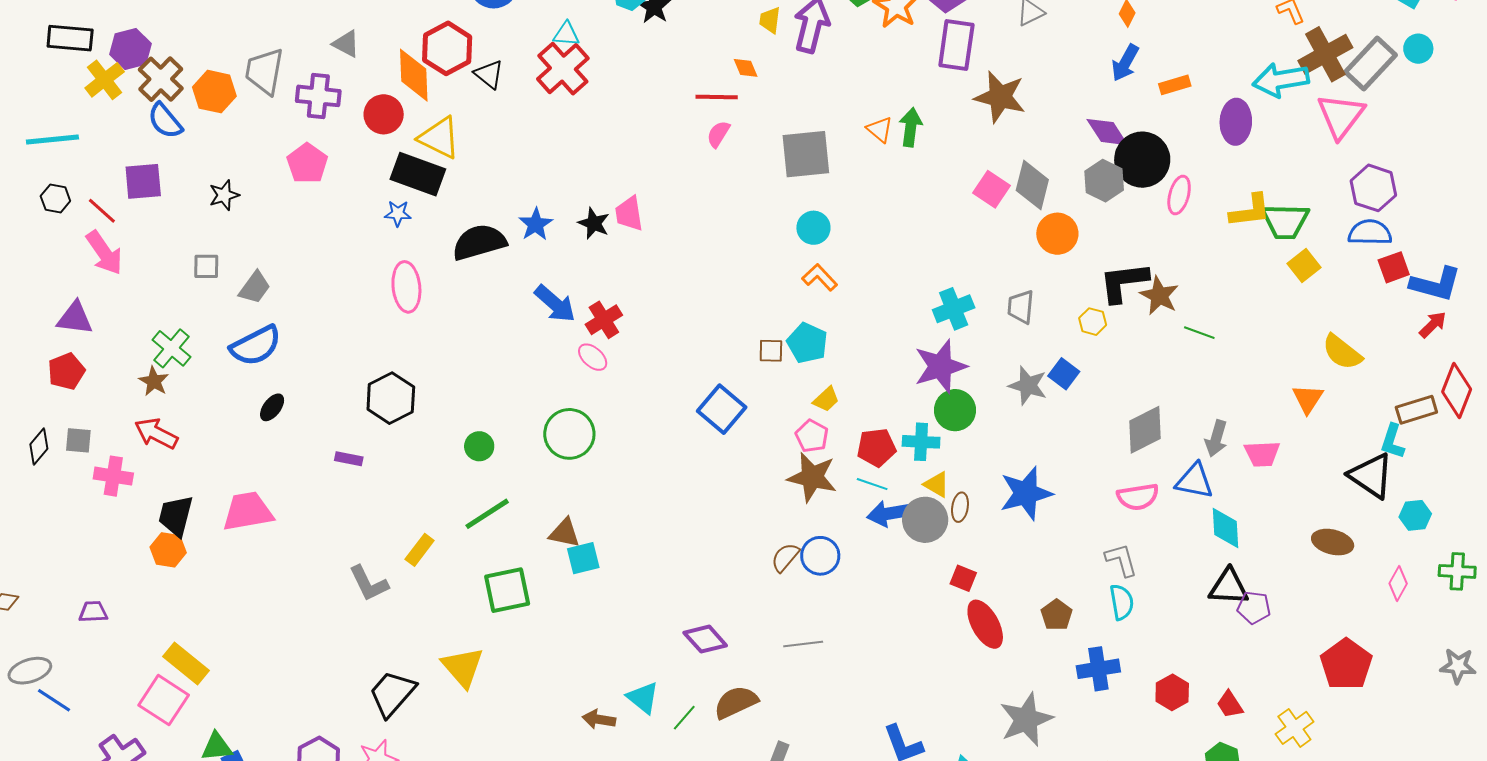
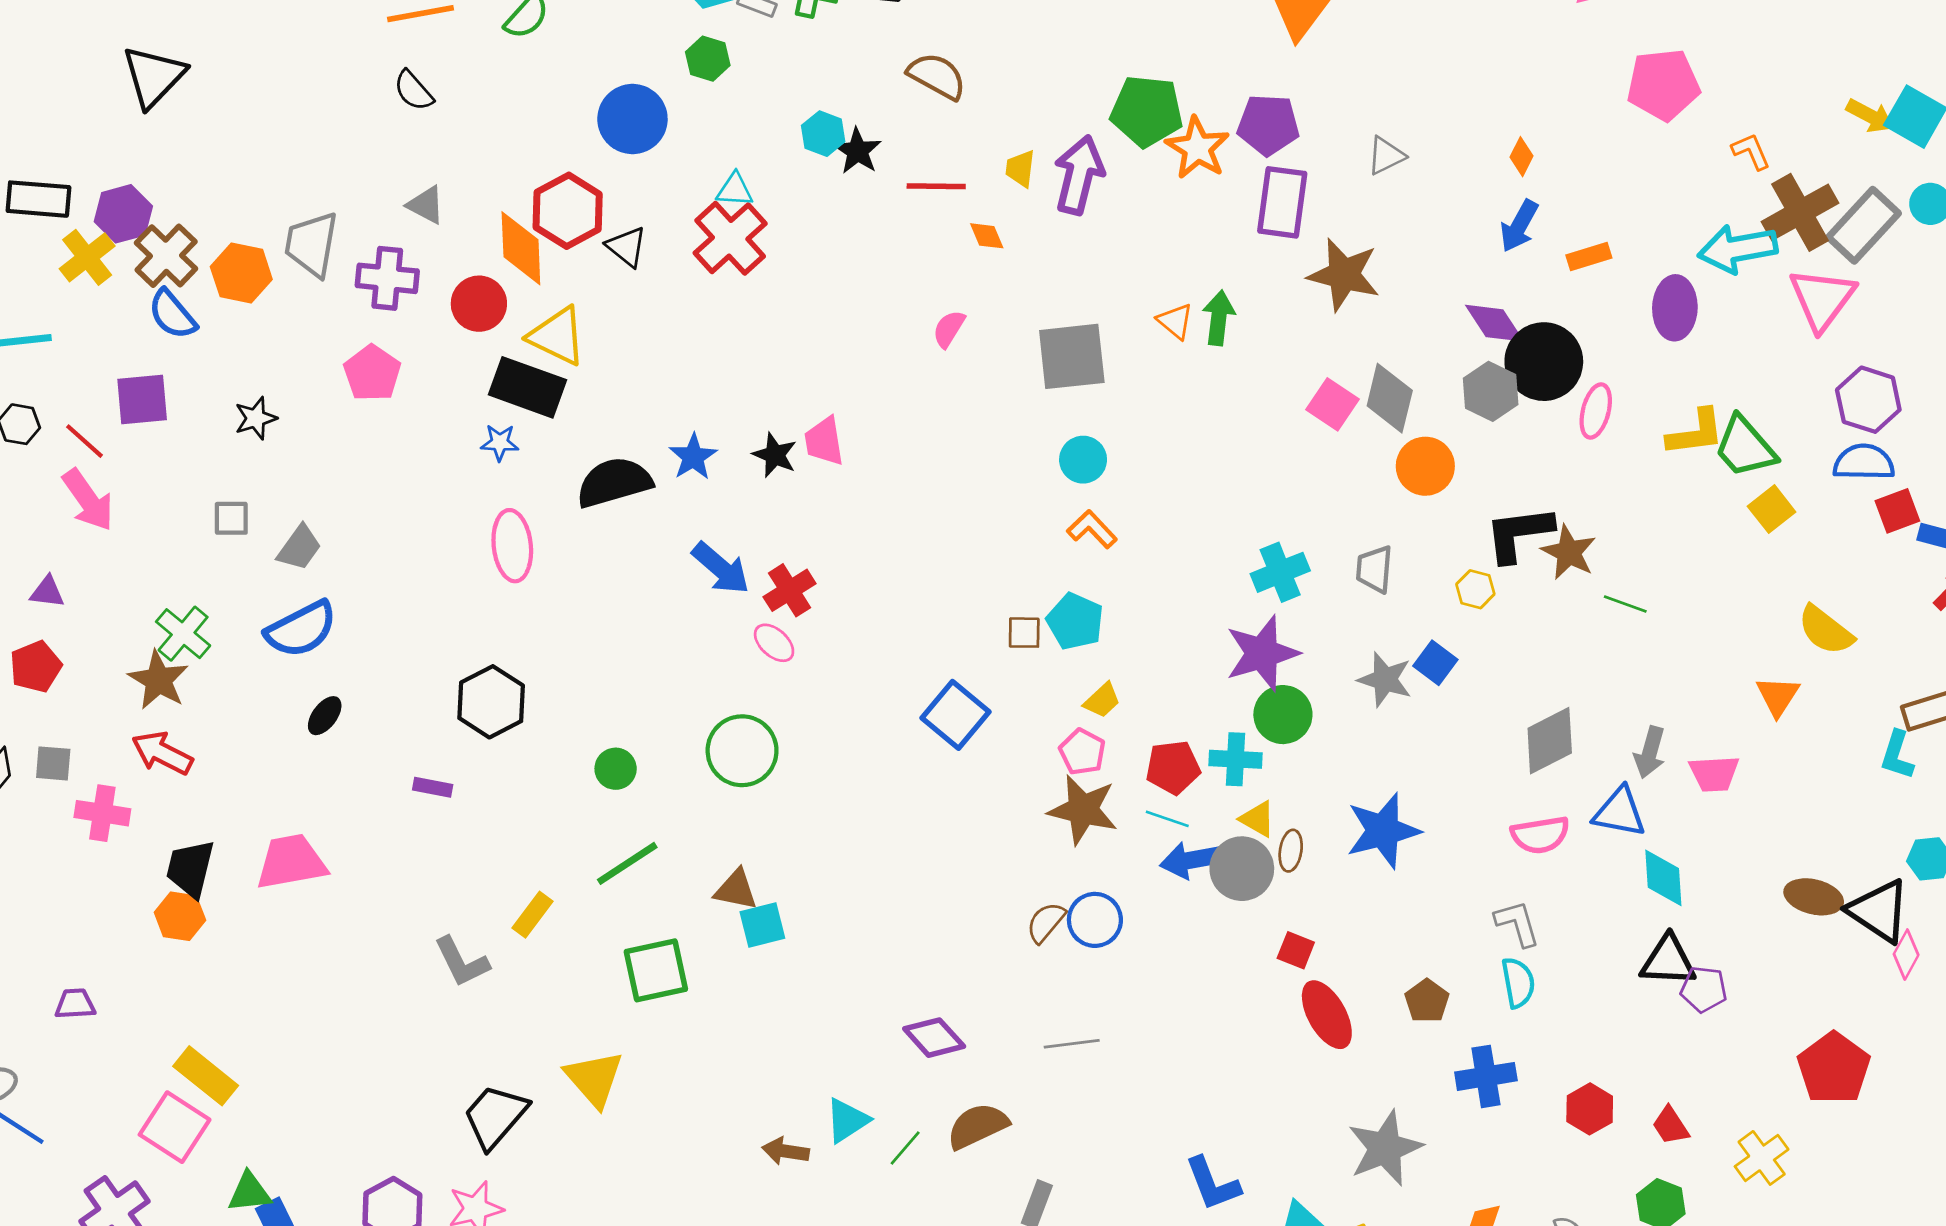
red line: (717, 97) -> (936, 186), moved
green trapezoid: (1285, 221) -> (1745, 447), turned 48
purple triangle: (75, 318) -> (47, 592), size x0.7
brown star: (154, 381) -> (158, 680), size x1.4
black triangle: (1371, 476) -> (1879, 911), moved
cyan triangle: (643, 698) -> (847, 1120), turned 48

